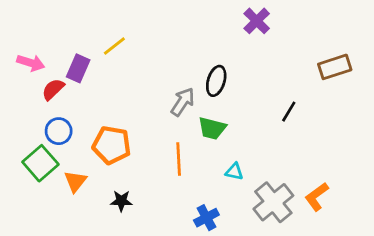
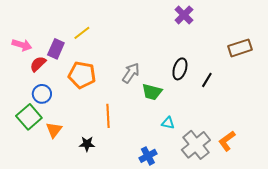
black ellipse: (216, 81) -> (180, 69), moved
orange pentagon: (112, 145) -> (82, 75), moved
orange line: (179, 159) -> (108, 116), moved

